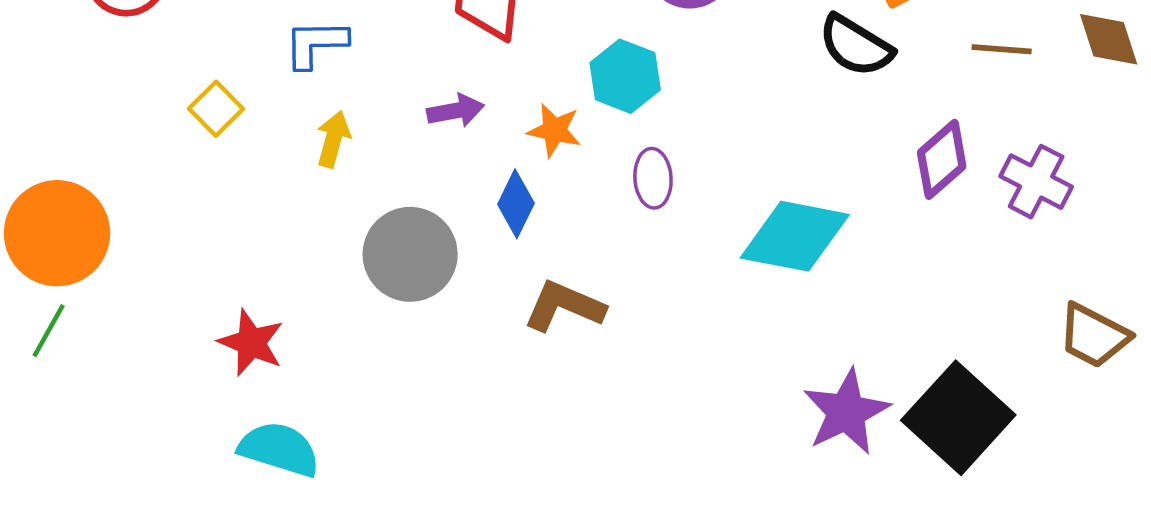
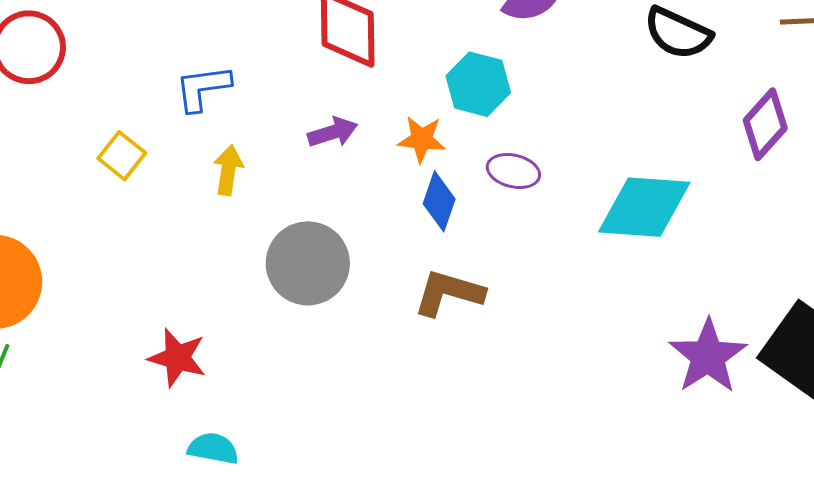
purple ellipse: (653, 178) -> (513, 171), turned -66
blue diamond: (516, 204) -> (439, 201), moved
cyan semicircle: (279, 449) -> (213, 448), size x0.7

